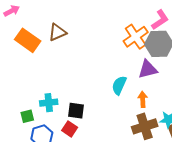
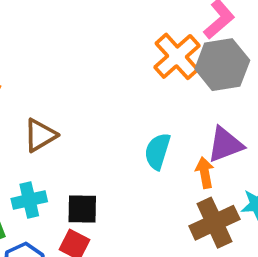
brown triangle: (57, 32) -> (40, 135), moved
purple triangle: (148, 69) -> (225, 144), moved

